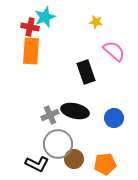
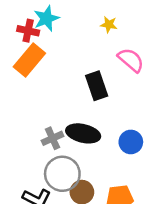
orange rectangle: (31, 51) -> (29, 60), turned 36

